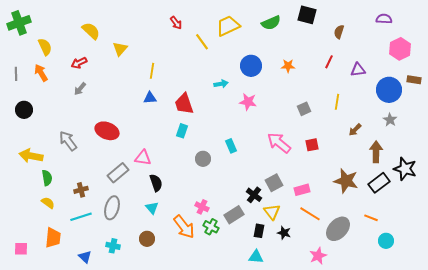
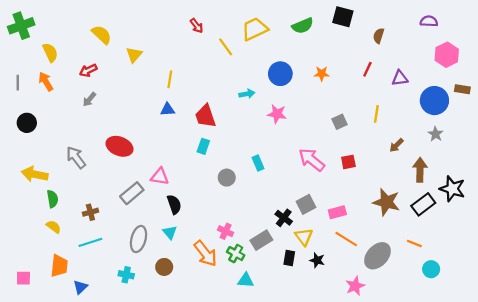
gray ellipse: (112, 208) -> (138, 239), moved
blue triangle: (85, 257) -> (80, 287), moved, turned 32
cyan triangle: (256, 257) -> (246, 280), moved

